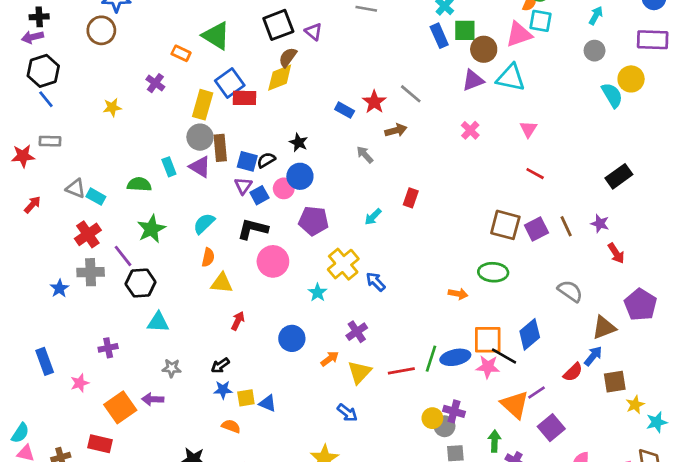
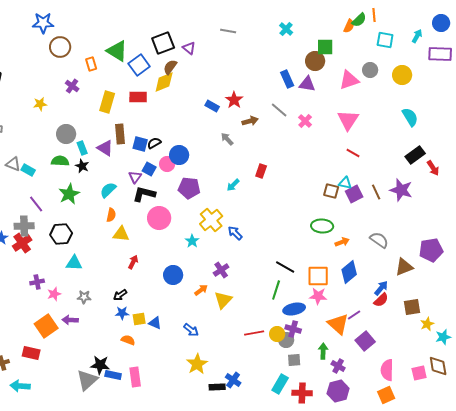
cyan arrow: (596, 15) -> (417, 36), moved
cyan square: (540, 21) -> (385, 40), moved
brown circle: (101, 30) -> (60, 47), moved
green square: (465, 30) -> (325, 47), moved
pink triangle: (519, 34) -> (349, 80), moved
blue rectangle: (439, 36) -> (287, 79), moved
gray circle: (595, 51) -> (370, 70), moved
orange rectangle: (181, 53) -> (91, 64), turned 48
cyan triangle: (511, 78) -> (345, 183), moved, size x0.6
yellow circle: (631, 79) -> (402, 75), moved
purple triangle: (473, 80) -> (307, 84), turned 30
blue square: (230, 83) -> (139, 65), moved
gray line: (411, 94) -> (279, 110), moved
cyan semicircle: (612, 95) -> (410, 117), moved
pink triangle: (528, 129) -> (348, 120), size x1.6
gray circle: (200, 137) -> (66, 134), moved
black star: (299, 142) -> (82, 166), moved
purple triangle: (243, 186) -> (135, 177), moved
blue square: (259, 195) -> (149, 169), turned -32
purple star: (600, 224) -> (401, 190), size x1.6
brown square: (505, 225) -> (331, 191), size x0.7
red cross: (88, 234) -> (22, 243), moved
red arrow: (616, 253) -> (433, 168), moved
purple line: (123, 256) -> (36, 204), moved
orange arrow: (458, 294) -> (342, 242), moved, turned -32
purple pentagon: (640, 305) -> (431, 250), turned 30
black line: (504, 356) -> (285, 267), moved
blue arrow: (593, 356) -> (381, 288), moved
blue ellipse: (455, 357) -> (294, 309), moved
red line: (401, 371) -> (254, 333), moved
pink star: (80, 383) -> (54, 294), moved
blue arrow: (347, 413) -> (191, 330), moved

